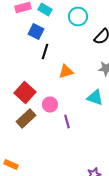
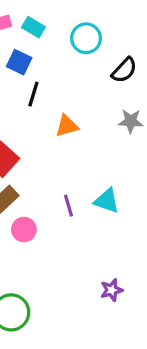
cyan triangle: (95, 98) -> (107, 201), moved
pink circle: (50, 104) -> (24, 230), moved

